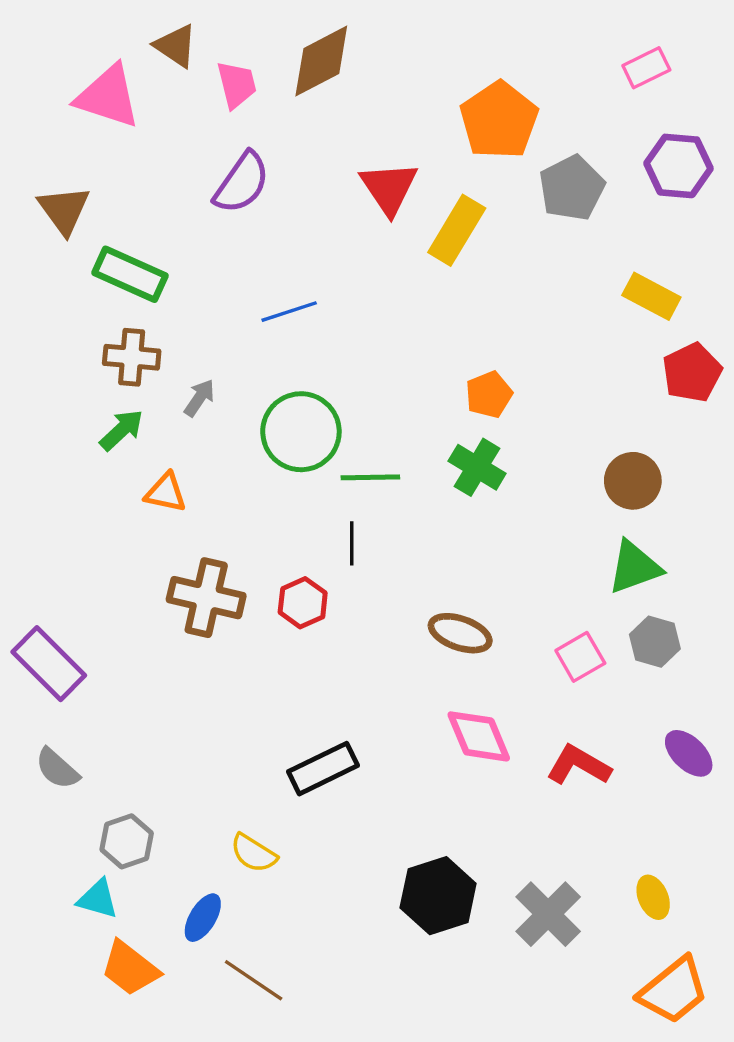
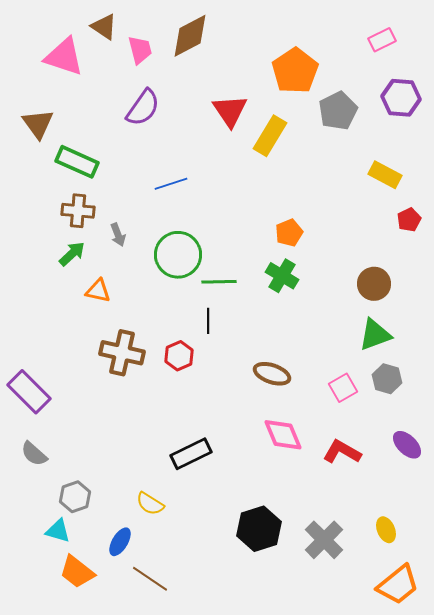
red pentagon: (692, 372) -> (409, 220), size x0.7
gray arrow: (199, 398) -> (118, 235), turned 125

